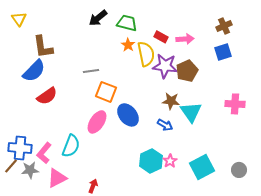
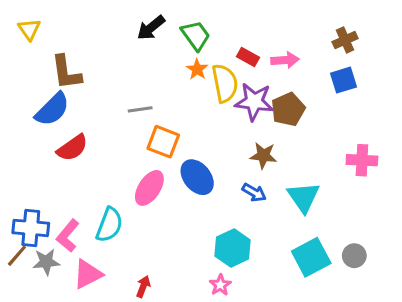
green trapezoid: (127, 23) -> (196, 35), turned 40
cyan triangle: (191, 112) -> (303, 197), moved
pink star: (170, 161) -> (220, 285), moved
gray circle: (239, 170) -> (354, 256), moved

